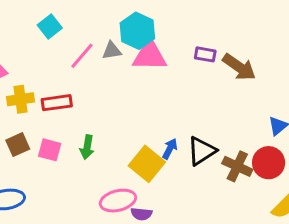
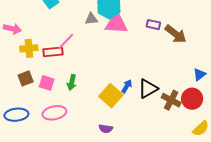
pink line: (82, 56) -> (66, 42), moved
pink ellipse: (118, 201) -> (54, 113), moved

